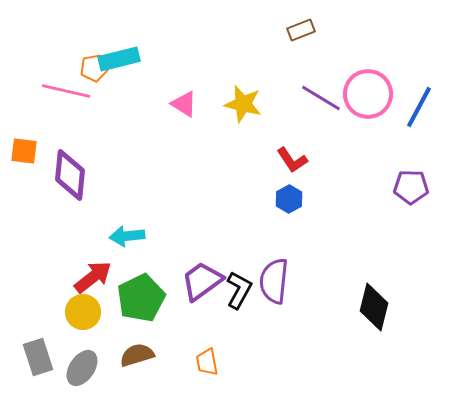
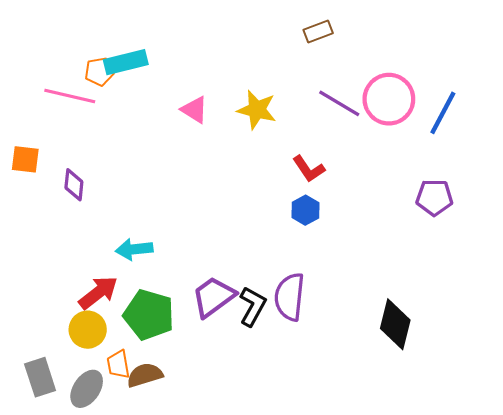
purple diamond: (70, 175) -> (74, 185), size x0.6
green pentagon: (141, 298) -> (149, 315), turned -30
orange trapezoid: (207, 362) -> (118, 364), moved

